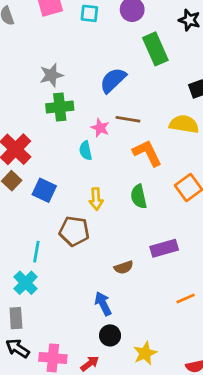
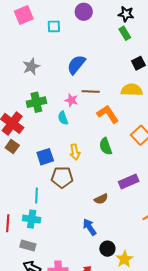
cyan square: (89, 13) -> (54, 26), moved
green rectangle: (155, 49) -> (125, 33), moved, size x0.6
green cross: (60, 107) -> (36, 102), moved
blue square: (44, 190) -> (45, 157), moved, turned -36
cyan cross: (26, 283) -> (32, 219), turned -30
gray rectangle: (16, 318) -> (28, 246), turned -63
black circle: (110, 335) -> (107, 249), moved

